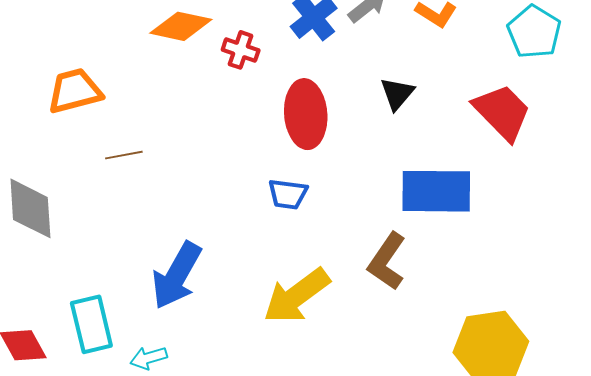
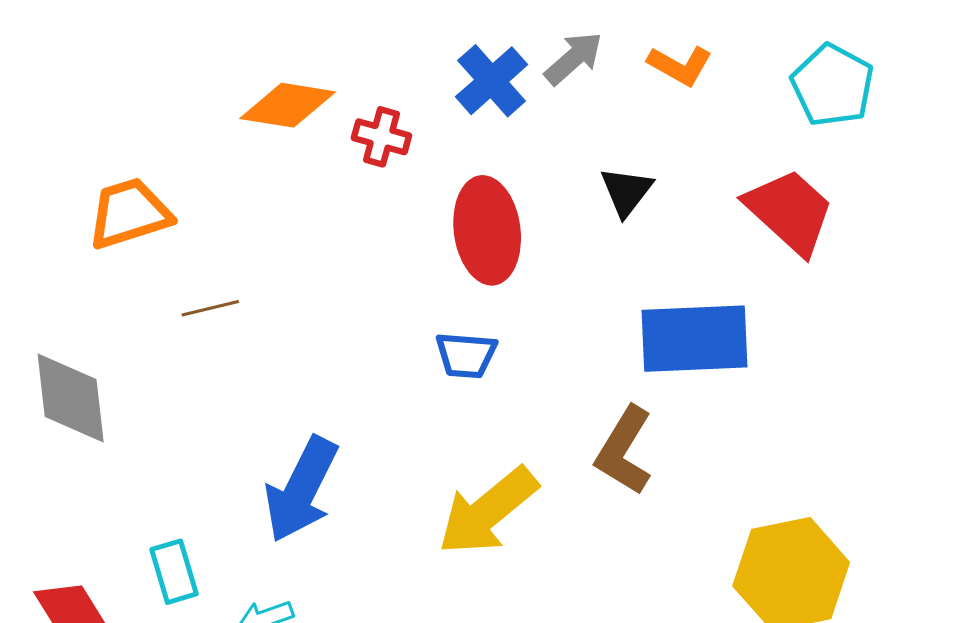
cyan rectangle: (91, 324) -> (174, 572), size x0.7

